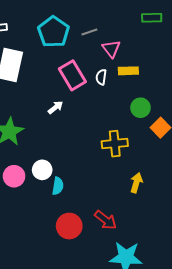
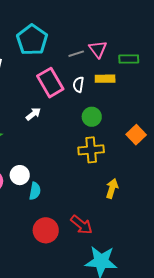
green rectangle: (152, 18) -> (129, 59), moved
gray line: (89, 32) -> (76, 54), moved
pink triangle: (111, 49) -> (98, 49), moved
green circle: (140, 108) -> (92, 117), moved

